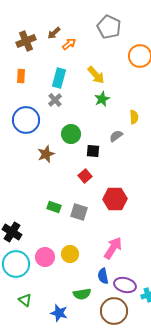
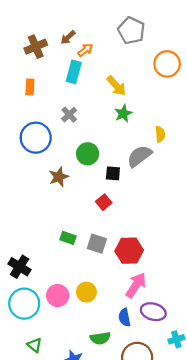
cyan rectangle: (59, 78) -> (74, 72), moved
gray semicircle: (116, 136) -> (139, 156), size x1.6
red hexagon: (115, 199) -> (129, 251), moved
purple ellipse: (125, 285) -> (153, 312), moved

